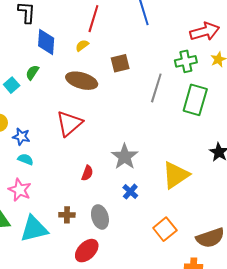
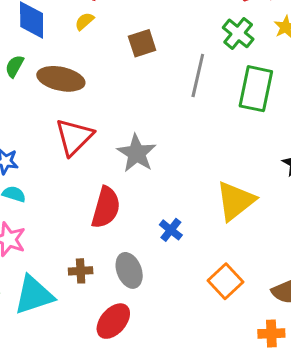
green cross: (186, 61) -> (238, 33), turned -35
brown ellipse: (82, 81) -> (61, 79), moved
gray star: (125, 157) -> (137, 153), moved
red semicircle: (87, 173) -> (106, 208), size x1.8

